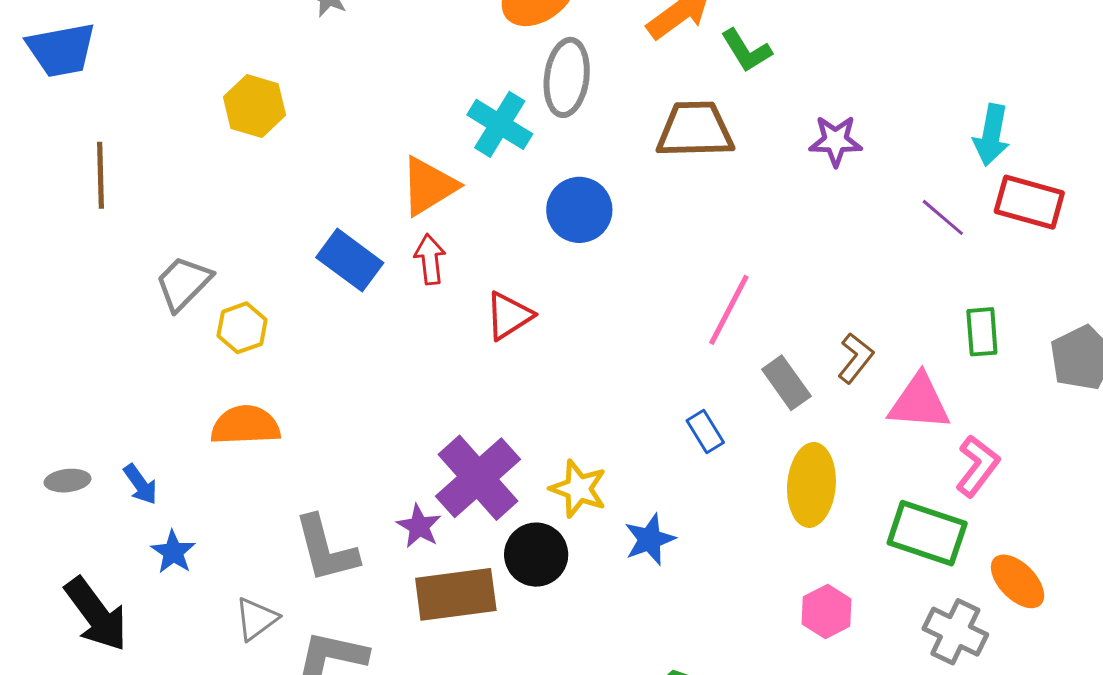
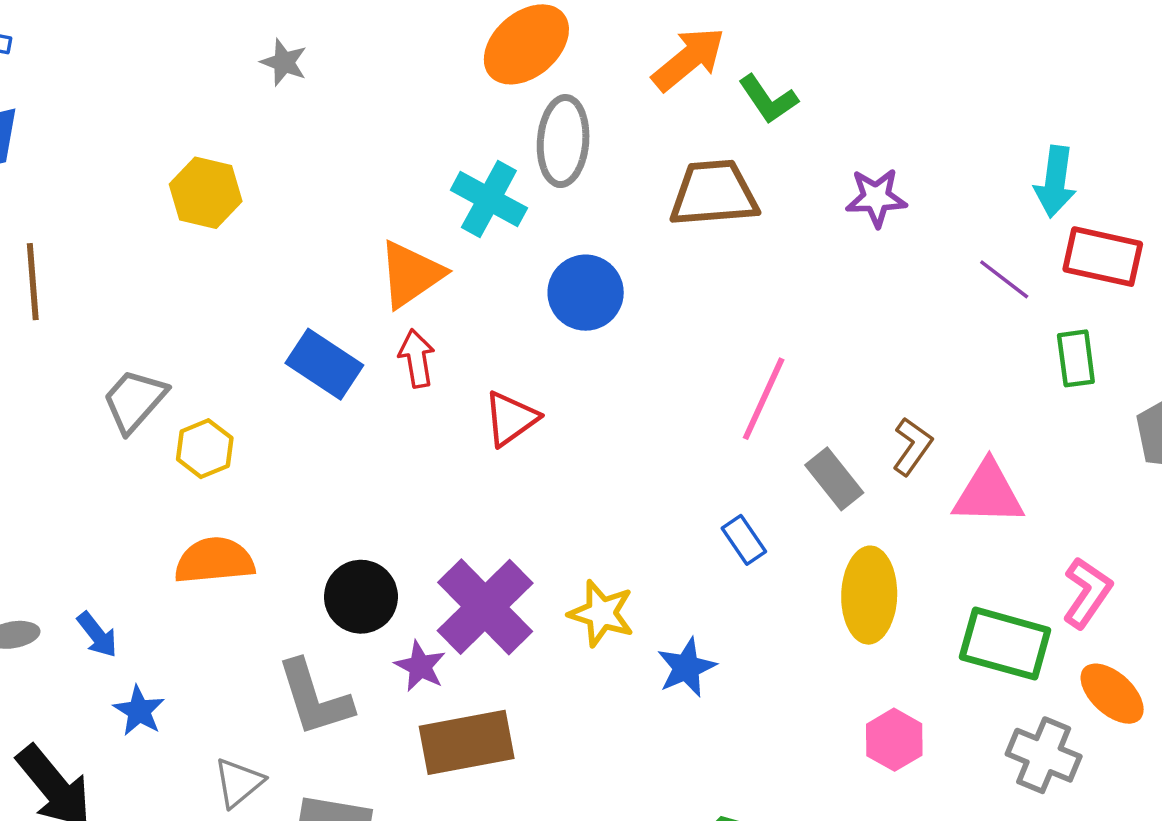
green rectangle: (982, 332) -> (1076, 358), moved
pink L-shape: (977, 466) -> (1087, 593), moved
black circle: (536, 555) -> (361, 597), moved

